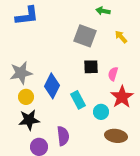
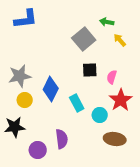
green arrow: (103, 11) -> (107, 22), moved
gray square: (85, 36) -> (84, 39), turned 30
black star: (29, 120) -> (15, 127), moved

